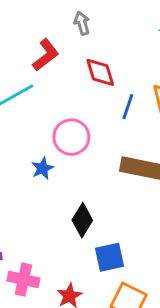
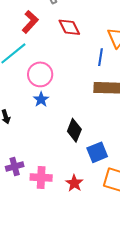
blue line: (128, 107) -> (101, 57), moved
pink circle: (71, 137) -> (40, 74), moved

